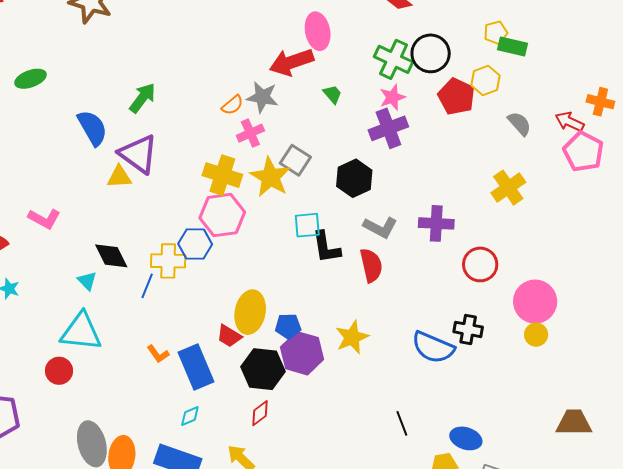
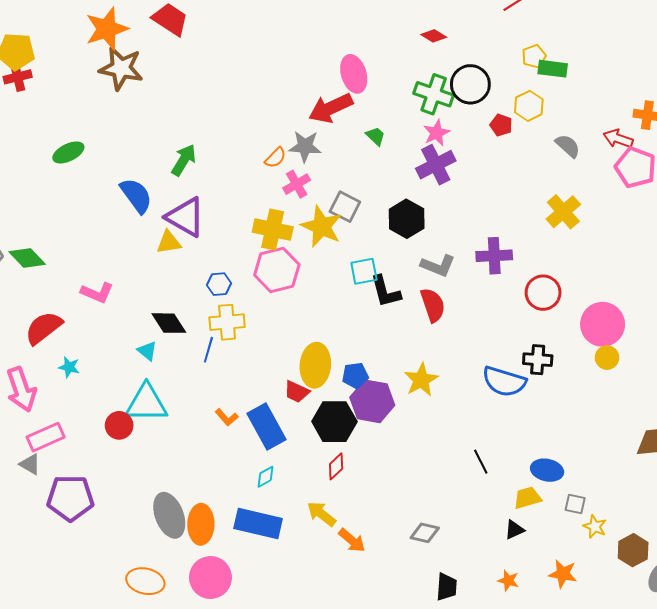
red pentagon: (456, 96) -> (501, 125), size x0.6
blue hexagon: (195, 244) -> (219, 284), moved, size x0.7
red circle: (59, 371) -> (119, 425), moved

